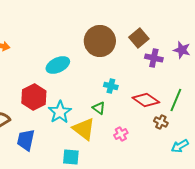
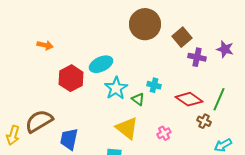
brown circle: (100, 41) -> (145, 24), moved
red hexagon: (34, 97) -> (71, 78), moved
green triangle: (99, 108) -> (138, 99), moved
cyan star: (60, 112) -> (116, 88), moved

